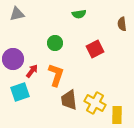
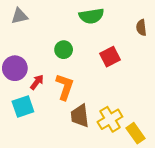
green semicircle: (79, 14) -> (91, 16), size x1.5
yellow cross: (95, 103) -> (110, 119), turned 30
yellow rectangle: (117, 115) -> (136, 133), turned -36

